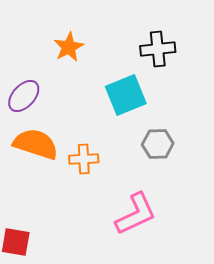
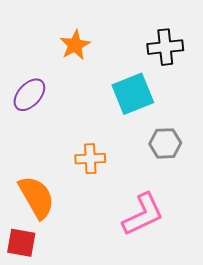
orange semicircle: (36, 144) -> (37, 197), moved, turned 42

